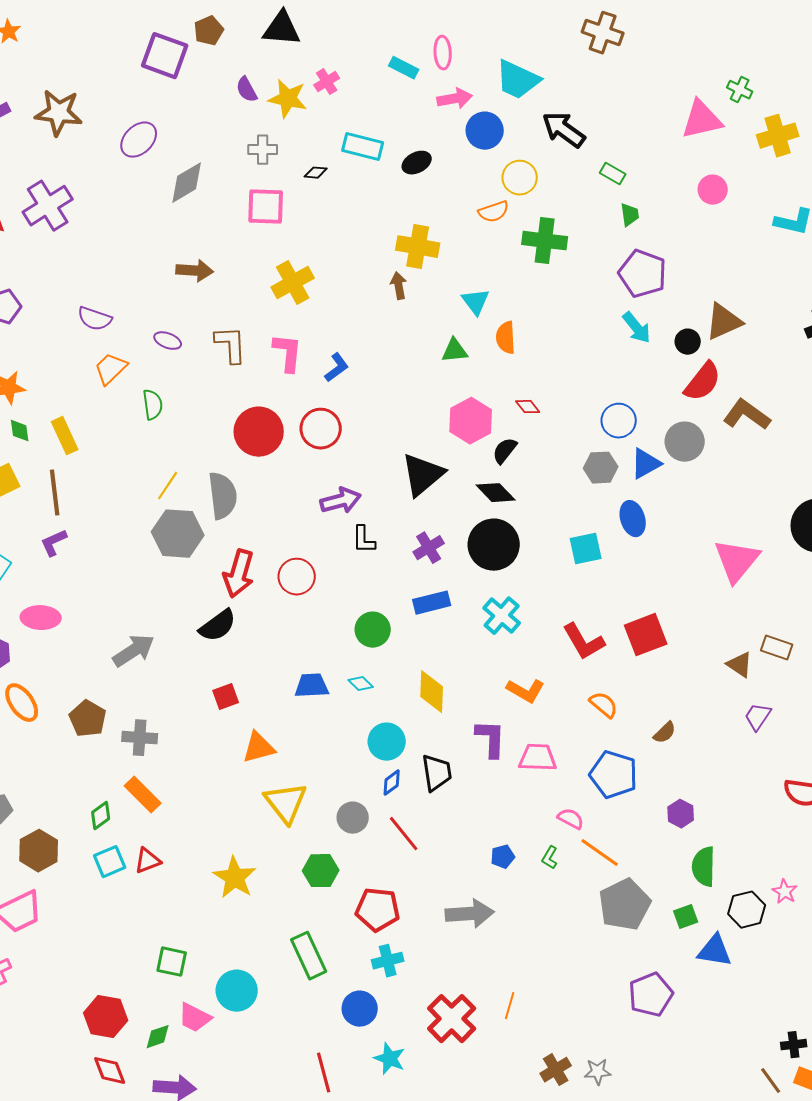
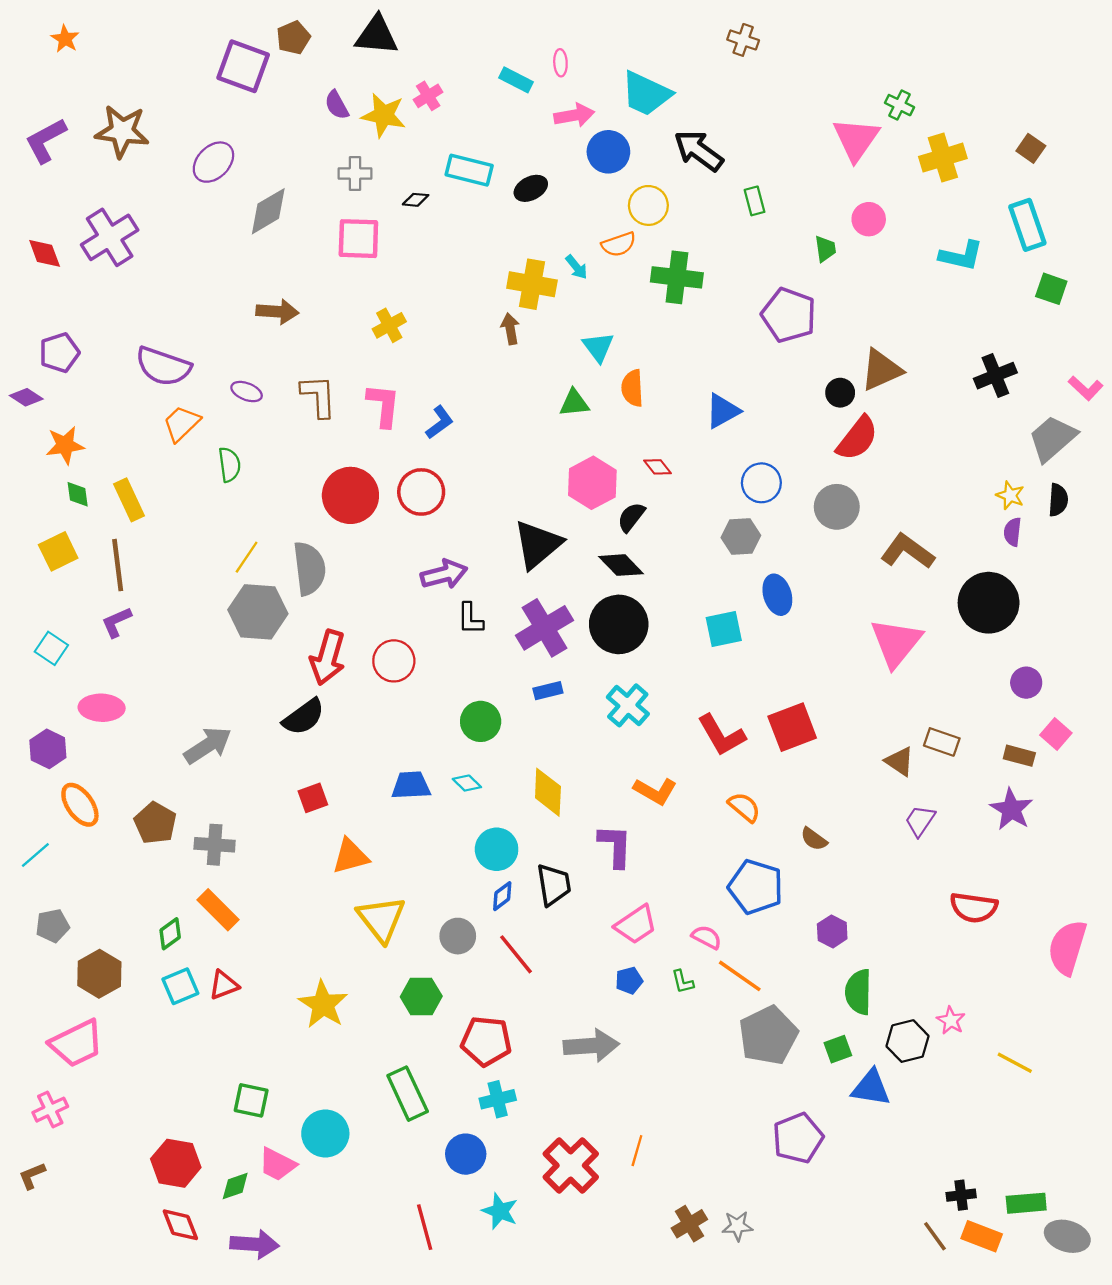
brown cross: (603, 33) -> (743, 40), size x0.7
pink ellipse: (443, 53) -> (560, 63), size x0.7
pink triangle: (702, 120) -> (856, 139), turned -42
green rectangle: (613, 174) -> (755, 201), turned 45
green trapezoid: (630, 215) -> (825, 249), moved
yellow cross: (293, 283) -> (389, 325), size x0.7
purple semicircle: (95, 319) -> (163, 366), size x1.4
cyan arrow: (637, 328) -> (576, 267), moved, size x0.7
brown L-shape: (747, 415) -> (907, 551), moved
blue triangle: (646, 464) -> (723, 411), moved
purple cross: (429, 548) -> (544, 628), size x1.6
blue rectangle: (432, 603) -> (548, 691), size x0.7
brown semicircle: (665, 733) -> (814, 839), turned 80
pink trapezoid: (538, 758) -> (636, 925), moved, turned 144
green L-shape: (550, 858) -> (683, 982), turned -45

